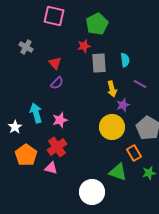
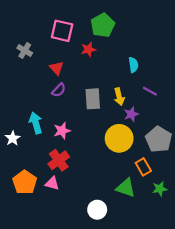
pink square: (54, 16) -> (62, 31), moved
gray rectangle: (99, 63) -> (93, 99), moved
orange pentagon: (26, 155) -> (25, 182), moved
white circle: (92, 192) -> (97, 210), size x0.7

